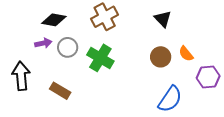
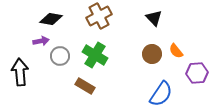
gray circle: (68, 47) -> (60, 56), moved
brown rectangle: (60, 91) -> (85, 86), moved

